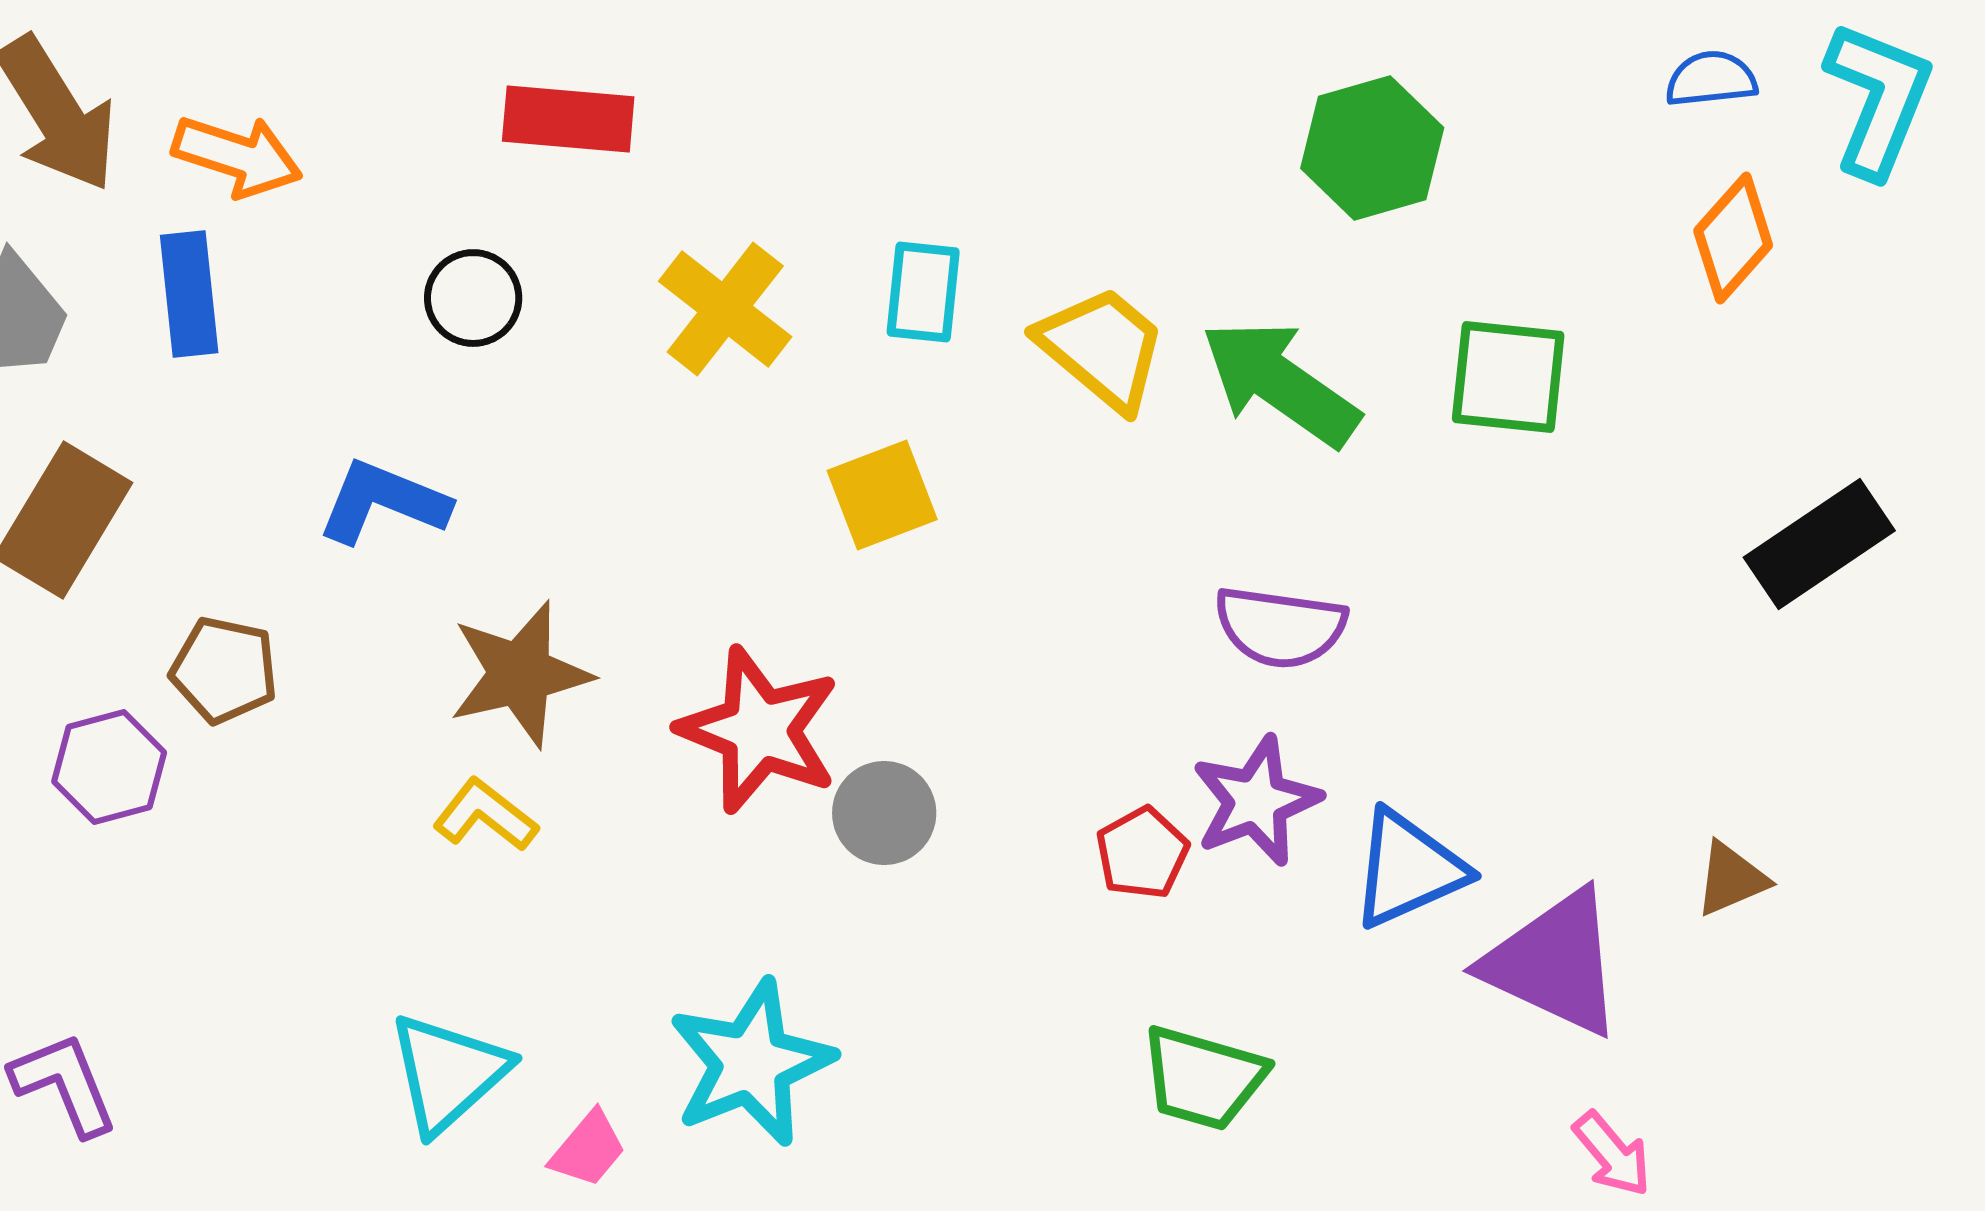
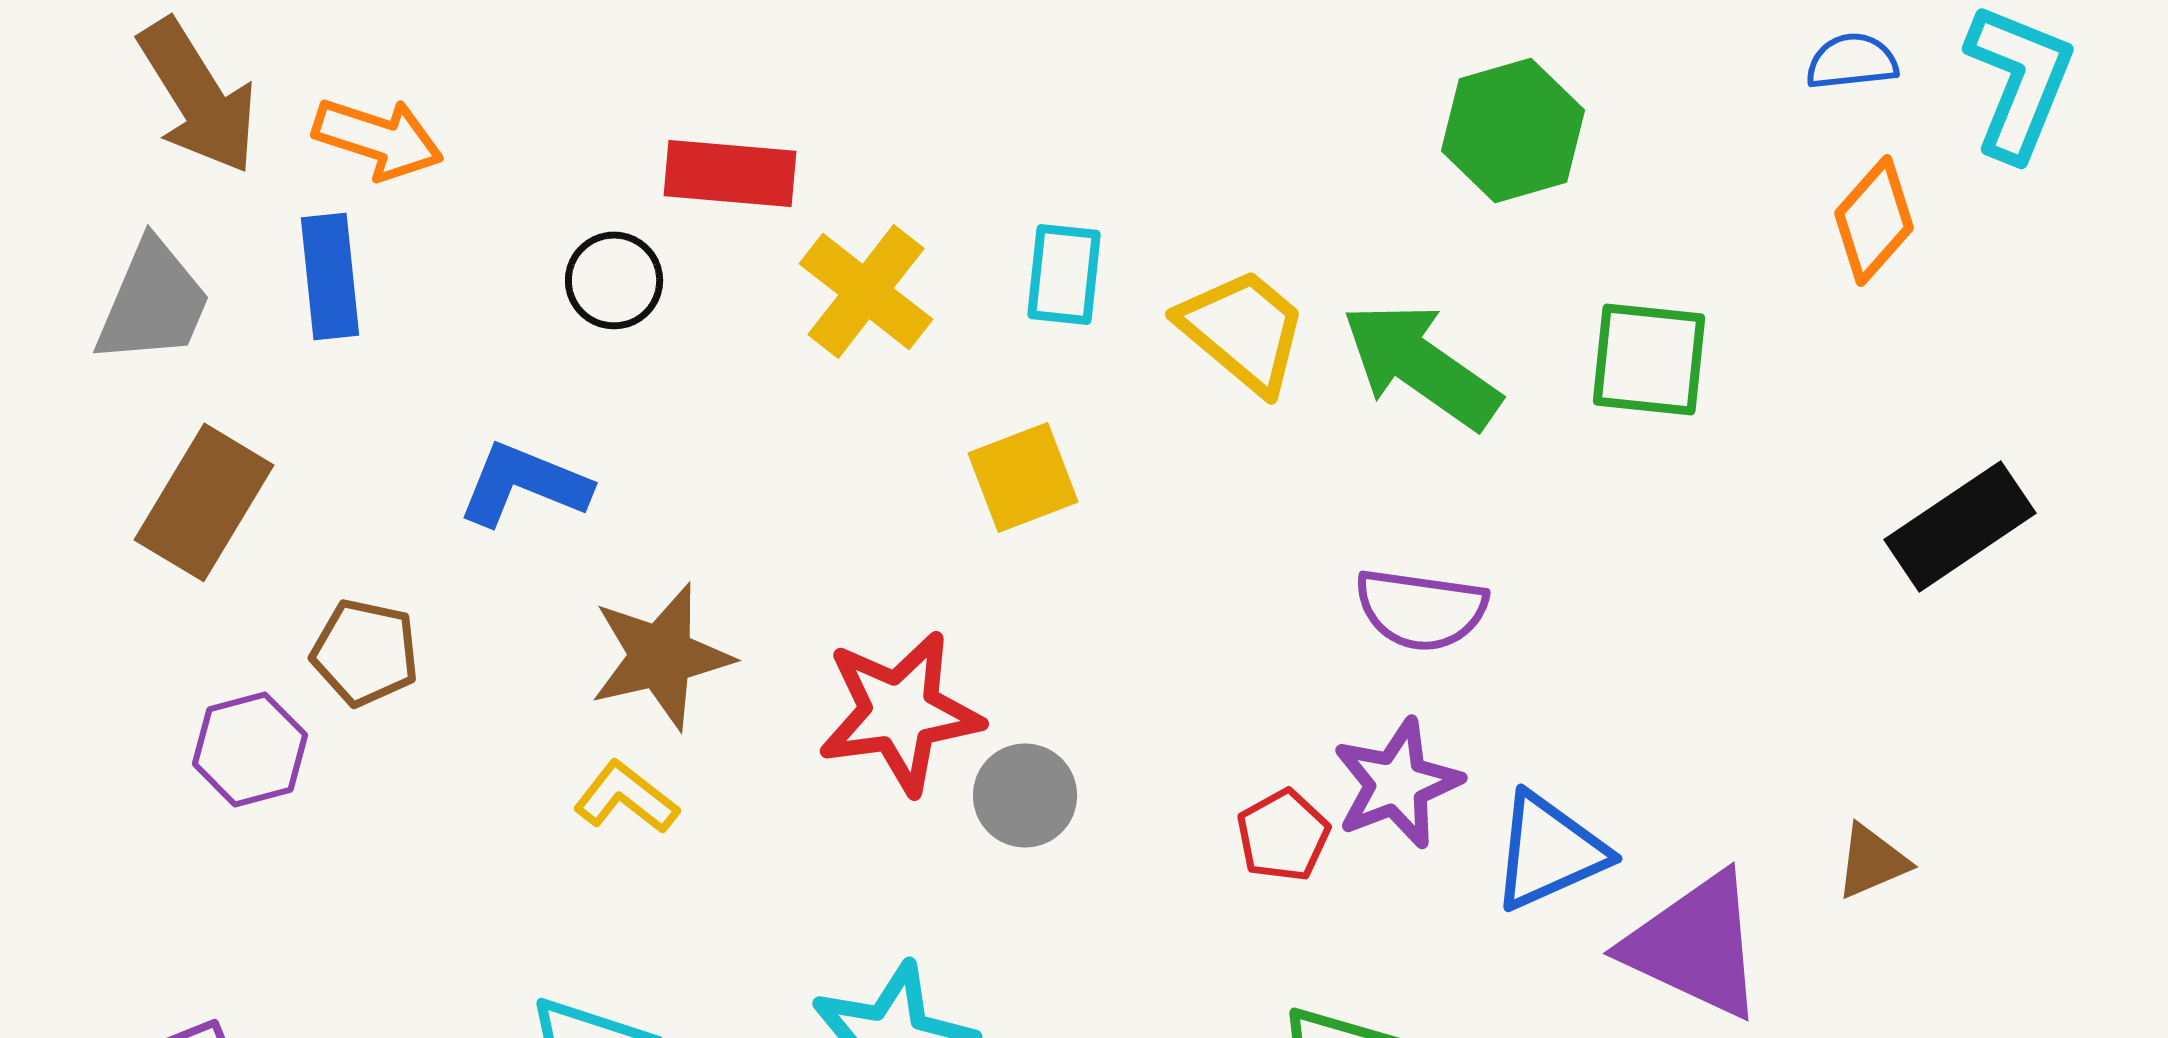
red rectangle: (568, 119) -> (730, 173), moved
red star: (759, 730) -> (900, 712), turned -30

